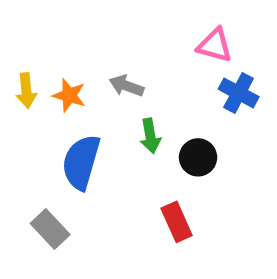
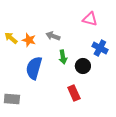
yellow arrow: (26, 91) -> (11, 38), turned 136
blue cross: (239, 93) -> (100, 48), moved
gray rectangle: (50, 229) -> (12, 99), moved, turned -42

